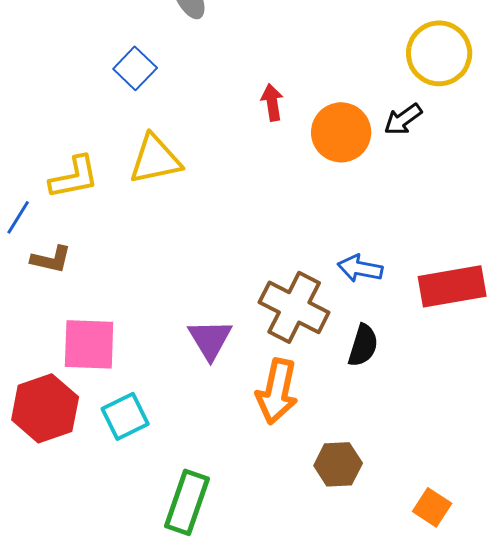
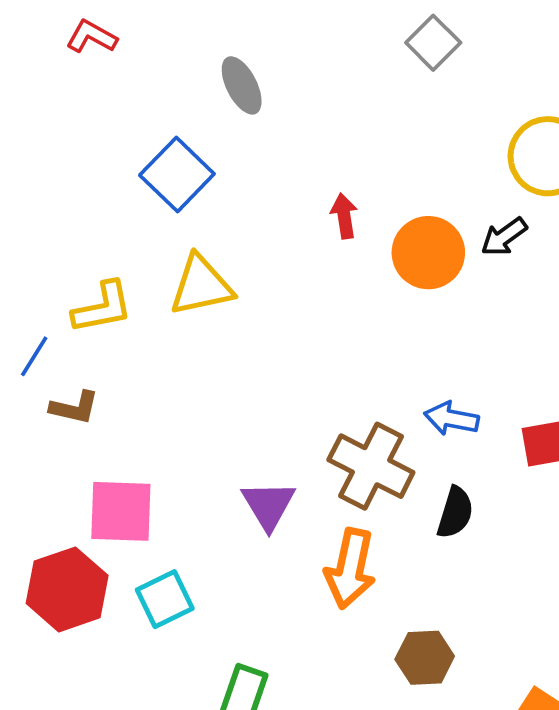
blue square: (135, 68) -> (177, 175), size x1.4

